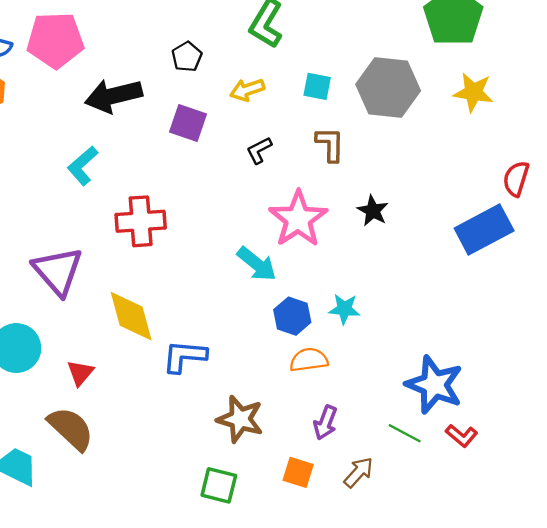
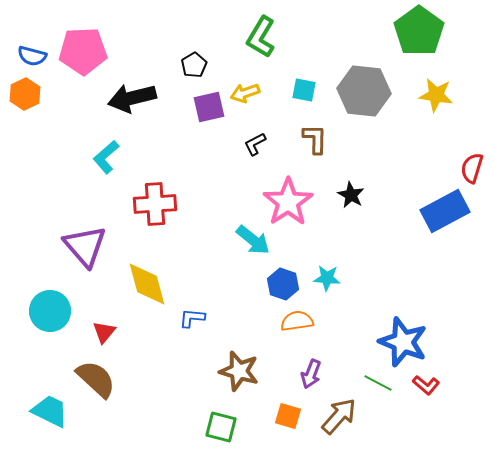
purple square: (188, 123) -> (209, 107), moved, turned -32
blue L-shape: (184, 356) -> (192, 318), size x0.7
brown arrow: (359, 472) -> (339, 416), size x1.4

